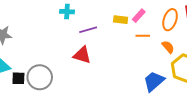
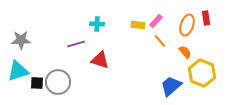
cyan cross: (67, 12) -> (97, 24), moved
purple line: (88, 30) -> (76, 44), moved
orange line: (143, 36) -> (160, 41), turned 48

